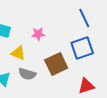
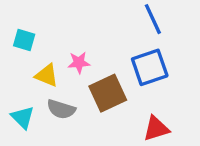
pink star: (38, 34) -> (79, 63), moved

